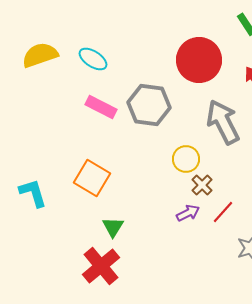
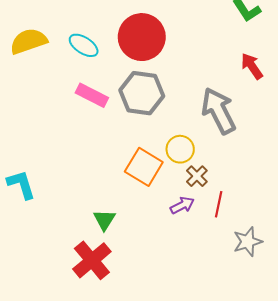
red circle: (199, 60) -> (142, 37), moved
orange square: (92, 178) -> (144, 167), moved
red line: (223, 212) -> (219, 204), turned -30

